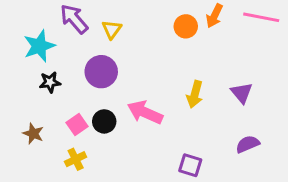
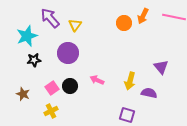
yellow arrow: (195, 94) -> (130, 81), moved
pink arrow: (145, 112) -> (97, 80), size x0.6
purple semicircle: (248, 144) -> (149, 93), moved, turned 35

